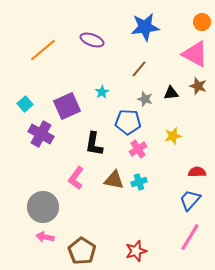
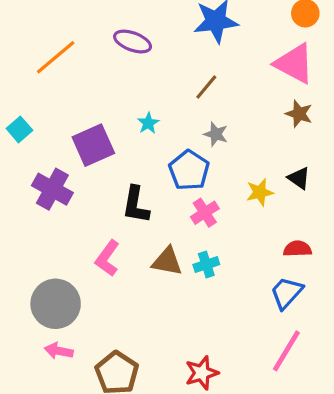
black triangle: (171, 93) -> (299, 178), moved, turned 42
cyan square: (25, 104) -> (19, 129), moved
blue pentagon: (128, 122) -> (189, 170), turned 30

